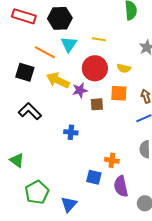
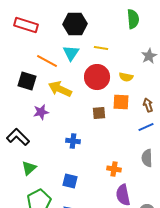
black hexagon: (60, 18) -> (75, 24), moved
purple star: (80, 90) -> (41, 112), moved
black L-shape: (30, 111) -> (18, 137), moved
green triangle: (17, 160) -> (29, 168), moved, turned 42
blue square: (94, 177) -> (70, 181), moved

